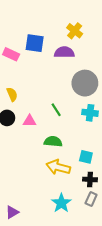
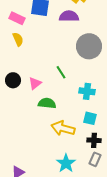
yellow semicircle: (12, 94) -> (18, 39), moved
cyan cross: (90, 113) -> (87, 91), moved
pink triangle: (30, 121) -> (35, 83), turned -40
green semicircle: (53, 142) -> (47, 103), moved

